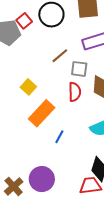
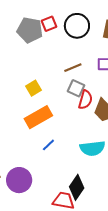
gray square: (79, 69) -> (76, 88), moved
red semicircle: (75, 92) -> (85, 100), moved

